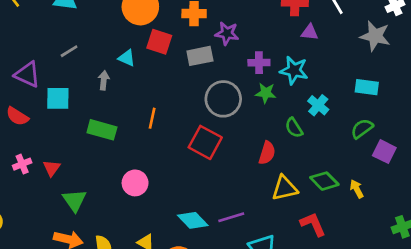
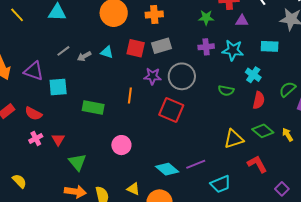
purple star: (227, 33) -> (153, 76), moved
red square: (159, 42) -> (136, 48), moved
gray arrow: (104, 80) -> (84, 56), moved, turned -120
cyan rectangle: (367, 87) -> (270, 46), moved
green star: (266, 93) -> (206, 18), moved
red semicircle: (17, 116) -> (33, 114), moved
green semicircle: (294, 128) -> (226, 91), moved, turned -42
red semicircle: (267, 153) -> (259, 100), moved

